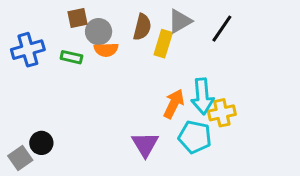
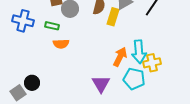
blue cross: (28, 50) -> (23, 21), turned 30
orange semicircle: (106, 50) -> (61, 44), moved

